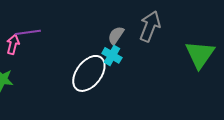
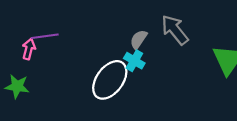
gray arrow: (150, 26) -> (175, 30), turned -60

